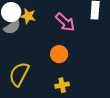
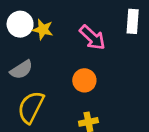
gray semicircle: (12, 27) -> (21, 70), moved

